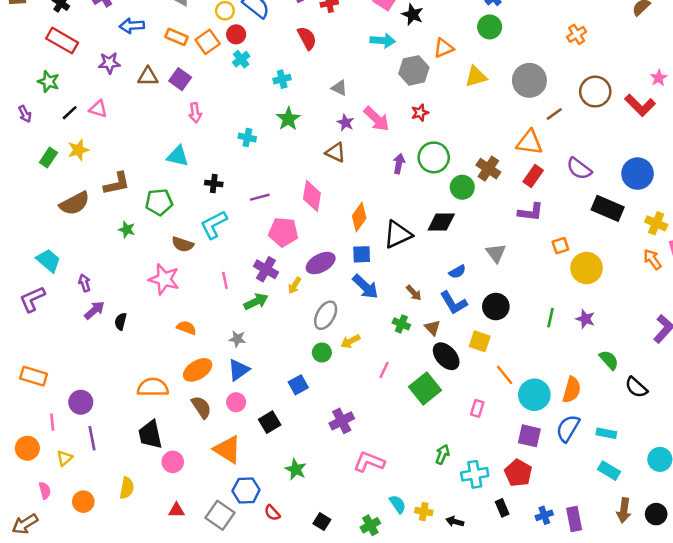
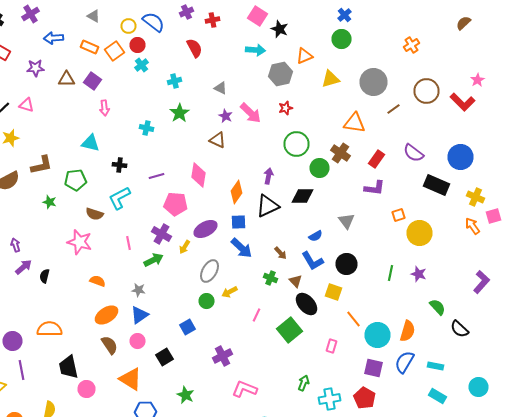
orange triangle: (529, 142) -> (354, 123), moved
purple arrow: (399, 164) -> (268, 176), moved
orange semicircle: (153, 387) -> (50, 329), moved

